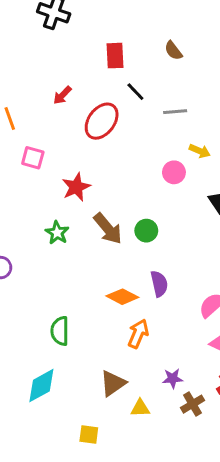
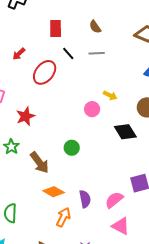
gray line: (175, 112) -> (97, 53), moved
brown arrow: (108, 229) -> (39, 163), moved
purple semicircle: (159, 284) -> (85, 199), moved

